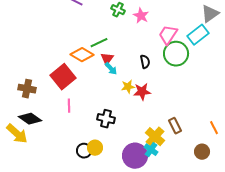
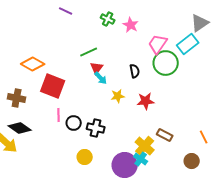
orange diamond: (82, 55) -> (33, 64), moved
red square: (63, 77) -> (53, 86), turned -30
red star: (142, 92) -> (146, 101), moved
brown rectangle: (175, 126) -> (165, 135), turned -35
black circle: (84, 151) -> (74, 123), moved

